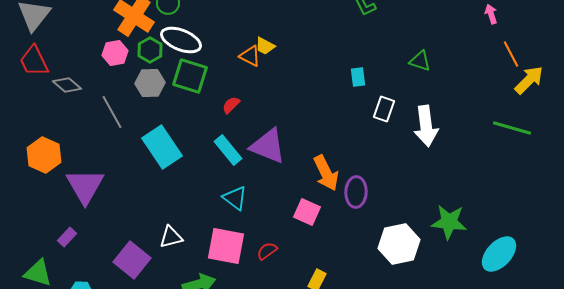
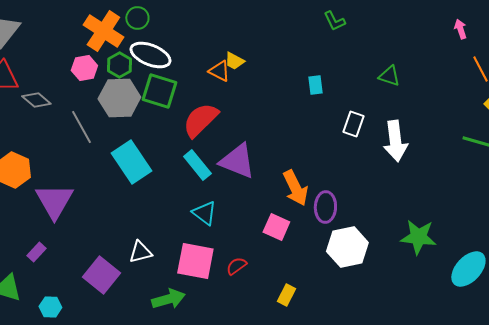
cyan rectangle: (358, 77) -> (315, 85), moved
gray hexagon: (150, 83) -> (119, 98), size x1.4
red semicircle: (231, 105) -> (200, 120), size x2.0
white hexagon: (399, 244) -> (347, 247), moved

